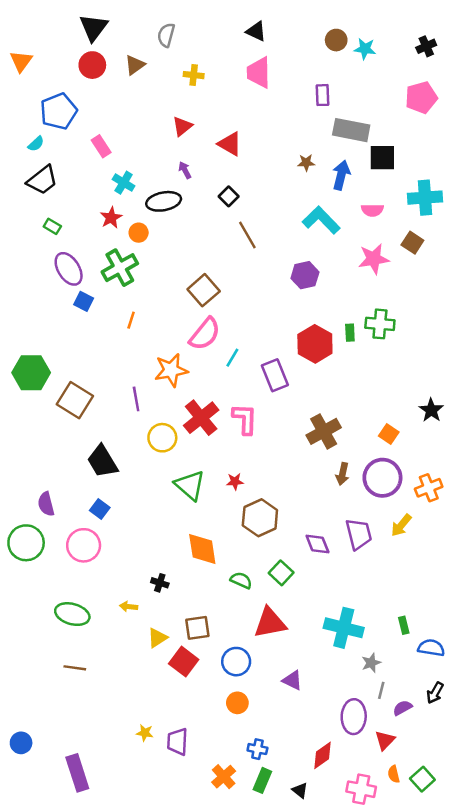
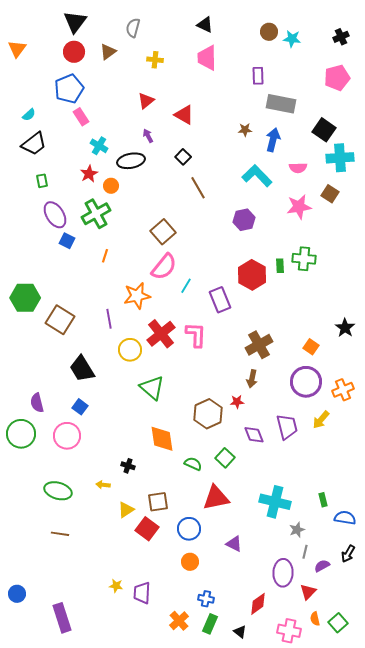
blue pentagon: (59, 111) -> (69, 89), moved
black square: (382, 158) -> (324, 130), moved, turned 35
green rectangle: (52, 226) -> (42, 181), turned 48
brown arrow: (342, 474) -> (252, 379), moved
red star: (235, 481) -> (237, 402), moved

